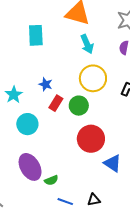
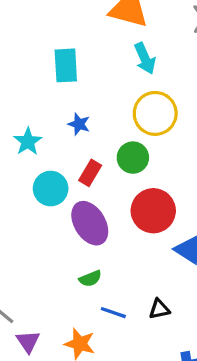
cyan rectangle: (36, 35) -> (66, 65), moved
red rectangle: (56, 103) -> (90, 173), moved
purple ellipse: (30, 167) -> (90, 223), moved

